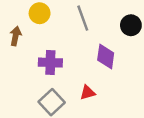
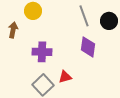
gray line: (83, 18) -> (84, 16), moved
red triangle: (88, 93) -> (65, 77), moved

